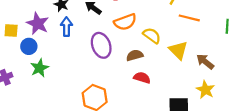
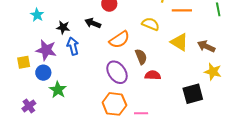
orange semicircle: (125, 22) -> (119, 40), moved
yellow semicircle: (152, 36) -> (151, 24), moved
purple ellipse: (101, 45) -> (117, 72), moved
brown semicircle: (135, 55) -> (141, 57), turned 98

